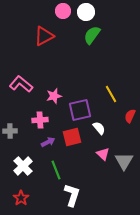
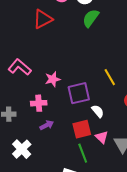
red square: (72, 137) -> (82, 129), moved
green line: (56, 170) -> (83, 153), moved

